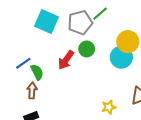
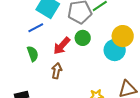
blue line: (23, 63) -> (36, 28), moved
brown arrow: (32, 91) -> (57, 71), moved

